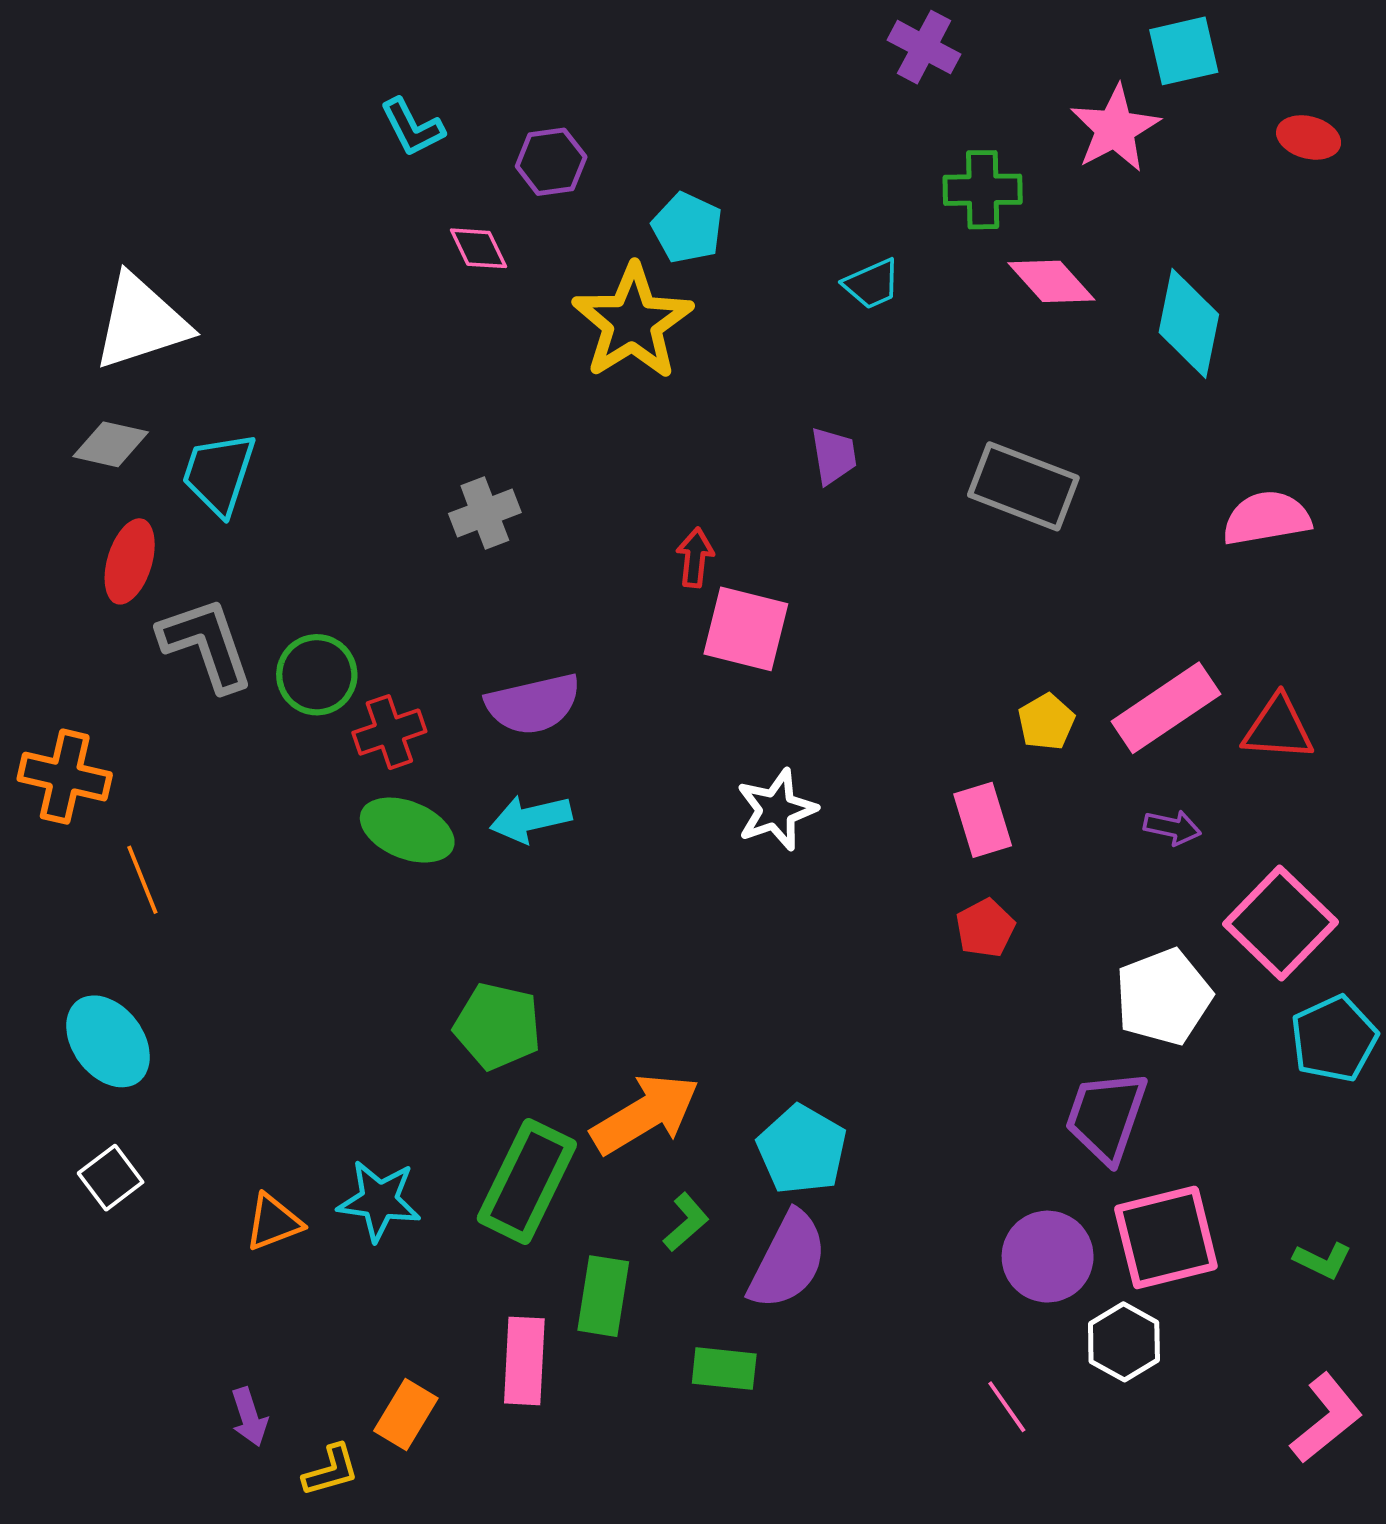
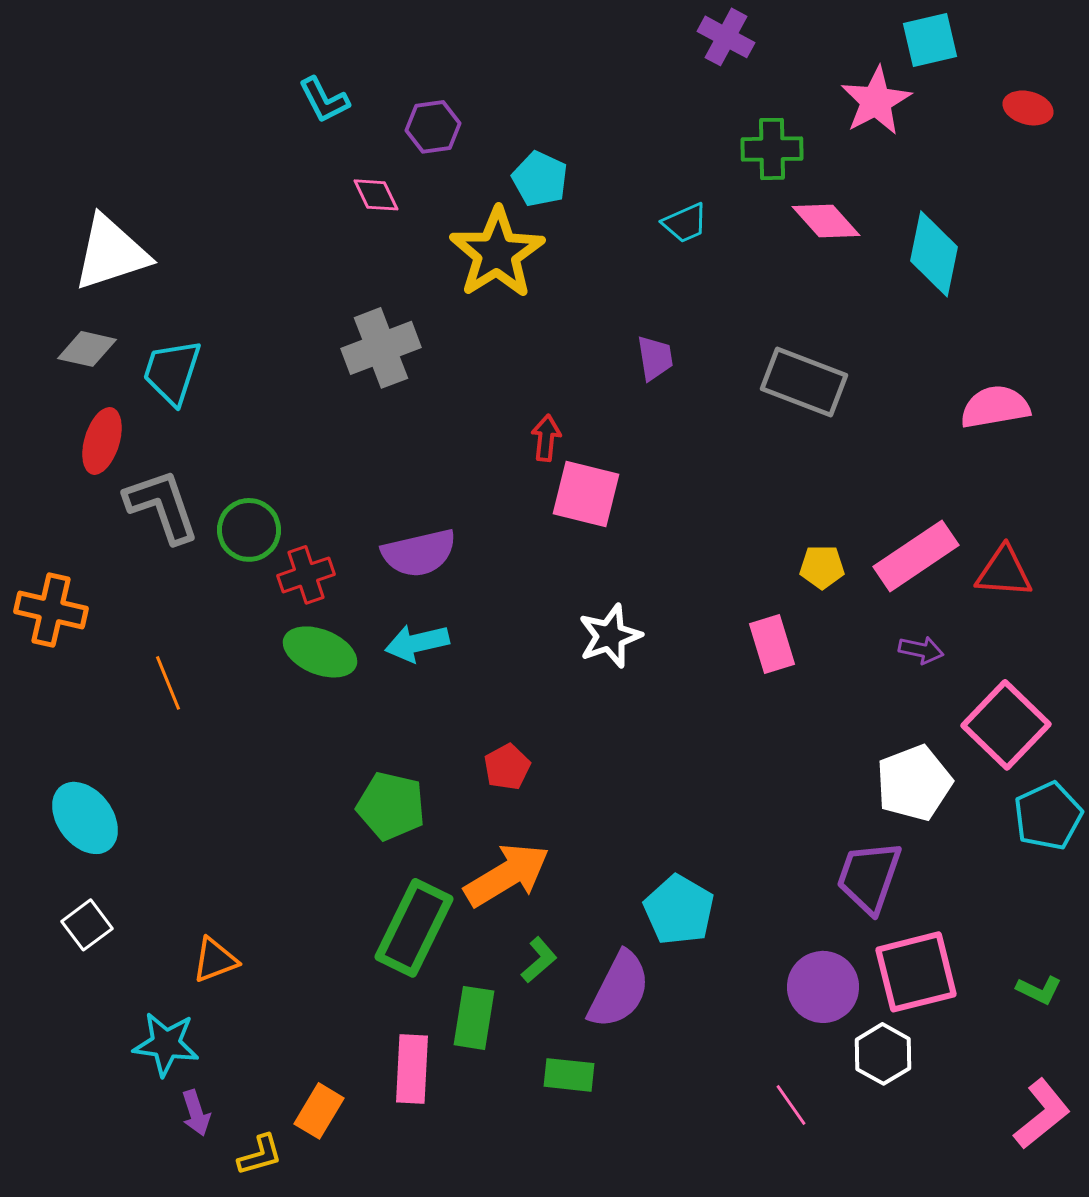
gray cross: (485, 513) -> (381, 348), moved, size x1.4
yellow pentagon: (1046, 722) -> (822, 567), turned 30
orange line: (142, 880) -> (168, 683), moved
red pentagon: (985, 928) -> (507, 767), moved
cyan pentagon: (802, 1150) -> (679, 910), moved
cyan star: (379, 1201) -> (166, 1044), moved

